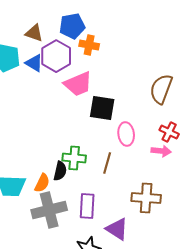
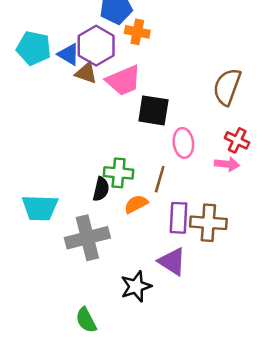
brown triangle: (34, 33) -> (86, 73), moved
orange semicircle: (42, 183) -> (136, 204), moved, turned -144
purple rectangle: (87, 206) -> (178, 218), moved

